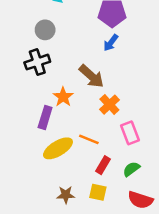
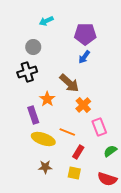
purple rectangle: (45, 117) -> (33, 115), turned -36
yellow ellipse: (58, 148) -> (43, 139), turned 50
green semicircle: (131, 169) -> (110, 151), moved
brown star: (66, 195) -> (45, 167), moved

